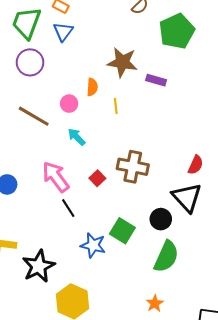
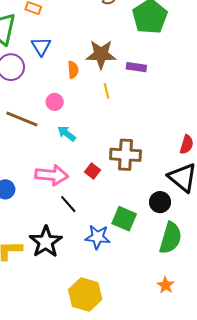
blue triangle: (63, 32) -> (41, 46), moved
orange semicircle: (92, 87) -> (73, 70), moved
yellow line: (116, 106) -> (107, 91), moved
pink arrow: (56, 177) -> (52, 175), turned 140
black star: (39, 266) -> (46, 242), moved

